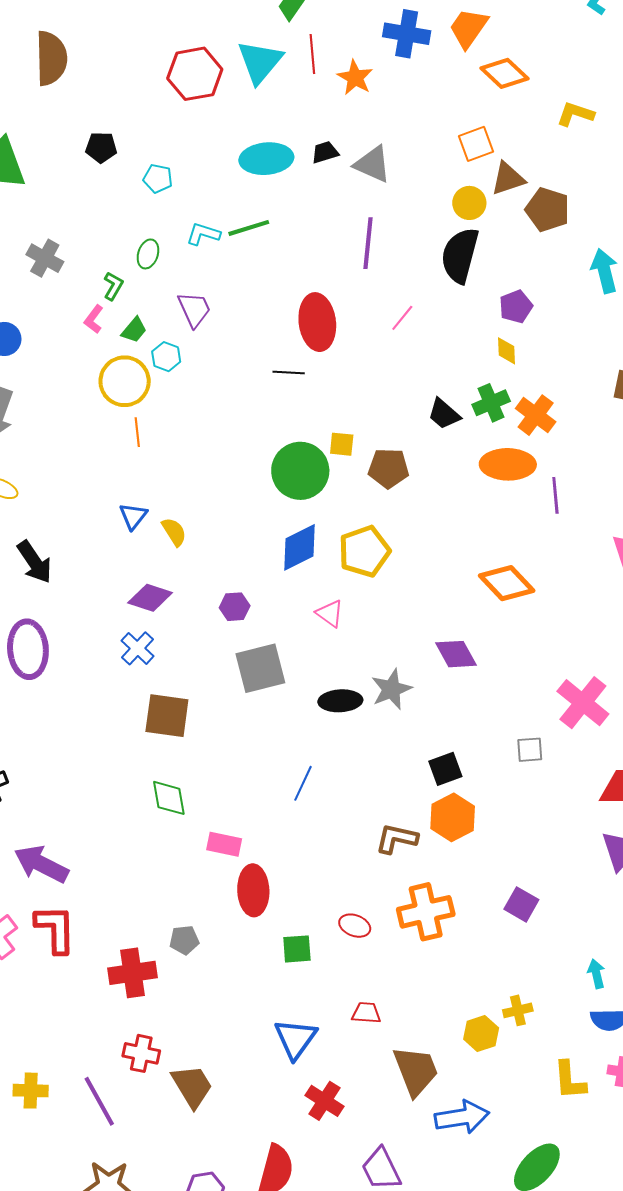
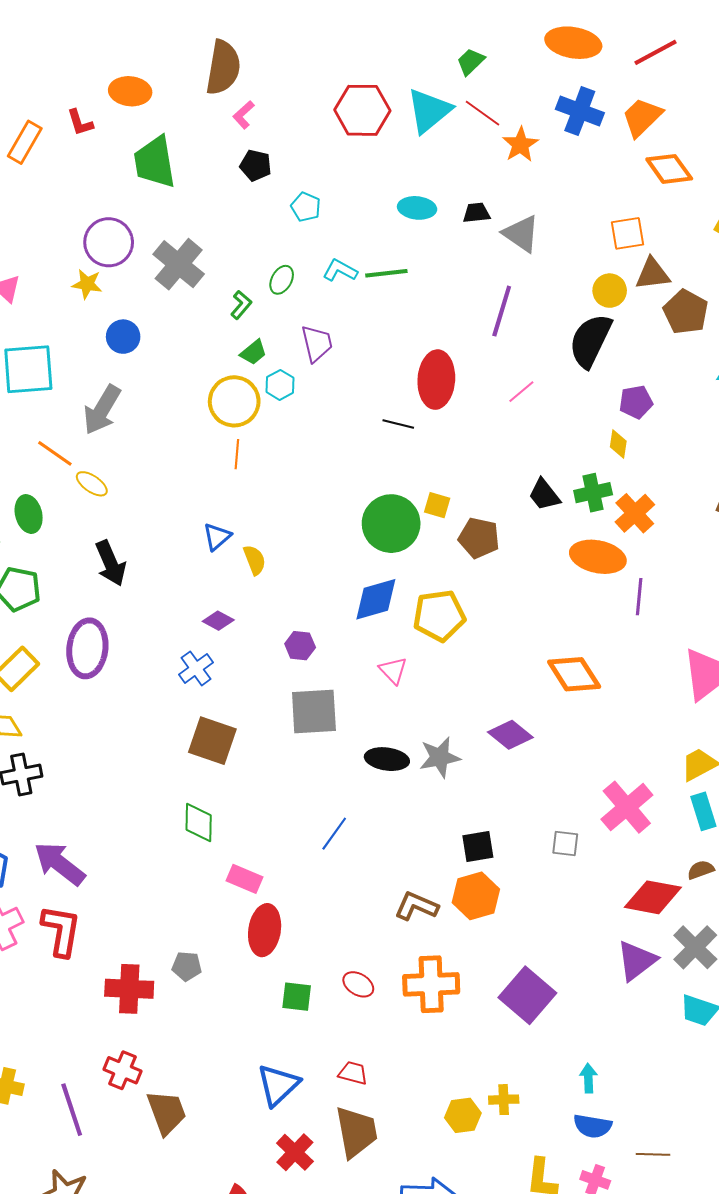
red line: (312, 54) -> (483, 113), turned -60
cyan ellipse: (266, 159) -> (417, 208), size x0.7
gray cross: (45, 258) -> (179, 264), size x1.4
pink L-shape: (94, 319) -> (244, 115), moved
purple diamond: (150, 598) -> (218, 621), size x0.7
purple diamond: (456, 654) -> (510, 735), turned -33
purple square: (521, 904) -> (527, 995), size x1.6
brown trapezoid: (416, 1071) -> (356, 1132), moved

